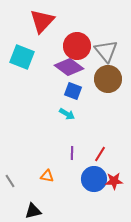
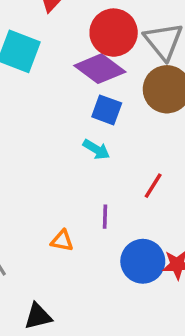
red line: (100, 154) -> (153, 186), moved
orange triangle: (47, 176) -> (62, 241), moved

